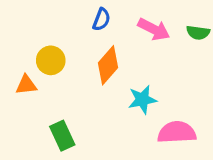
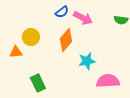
blue semicircle: (101, 19) -> (62, 12), turned 32
pink arrow: (154, 29) -> (83, 18), moved

